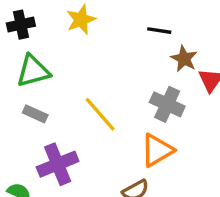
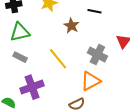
brown star: (184, 59) -> (71, 26), moved

